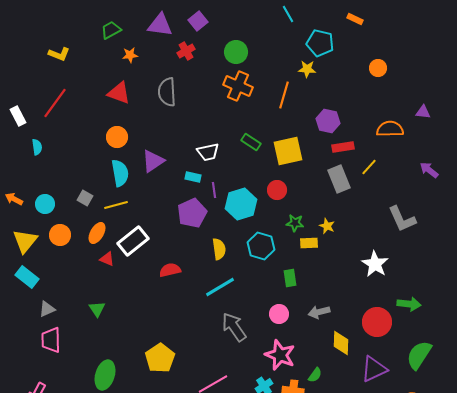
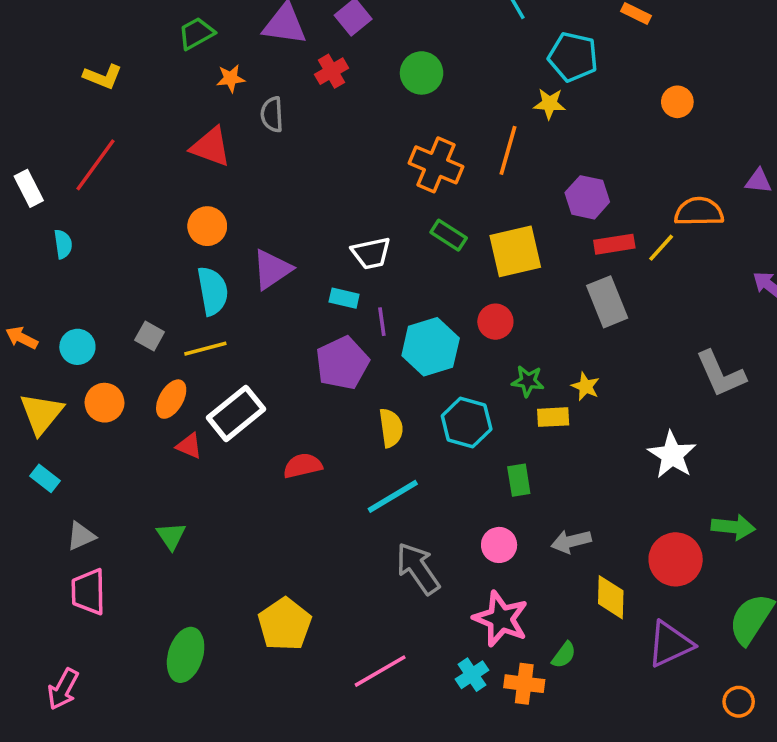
orange cross: (238, 86) -> (436, 165), moved
gray semicircle: (167, 92) -> (272, 114), moved, size x0.7
yellow line: (369, 167) -> (661, 248), moved
cyan rectangle: (27, 277) -> (45, 478), size x0.7

